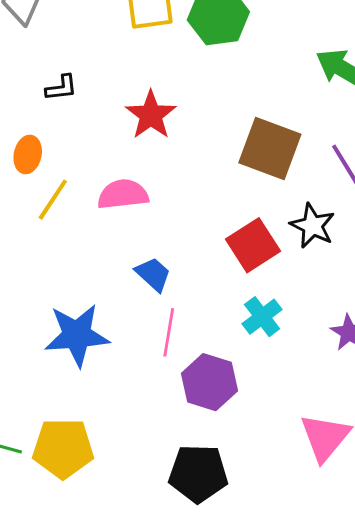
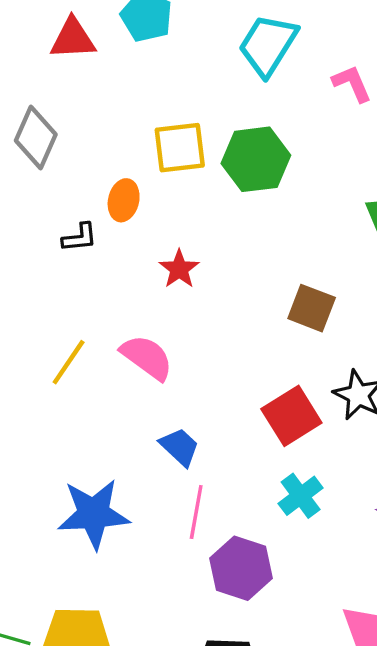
red star: (151, 115) -> (179, 269), size x0.7
brown square: (270, 148) -> (312, 308), size x0.7
orange ellipse: (28, 154) -> (124, 200), moved
pink semicircle: (123, 194) -> (147, 357), turned 42

